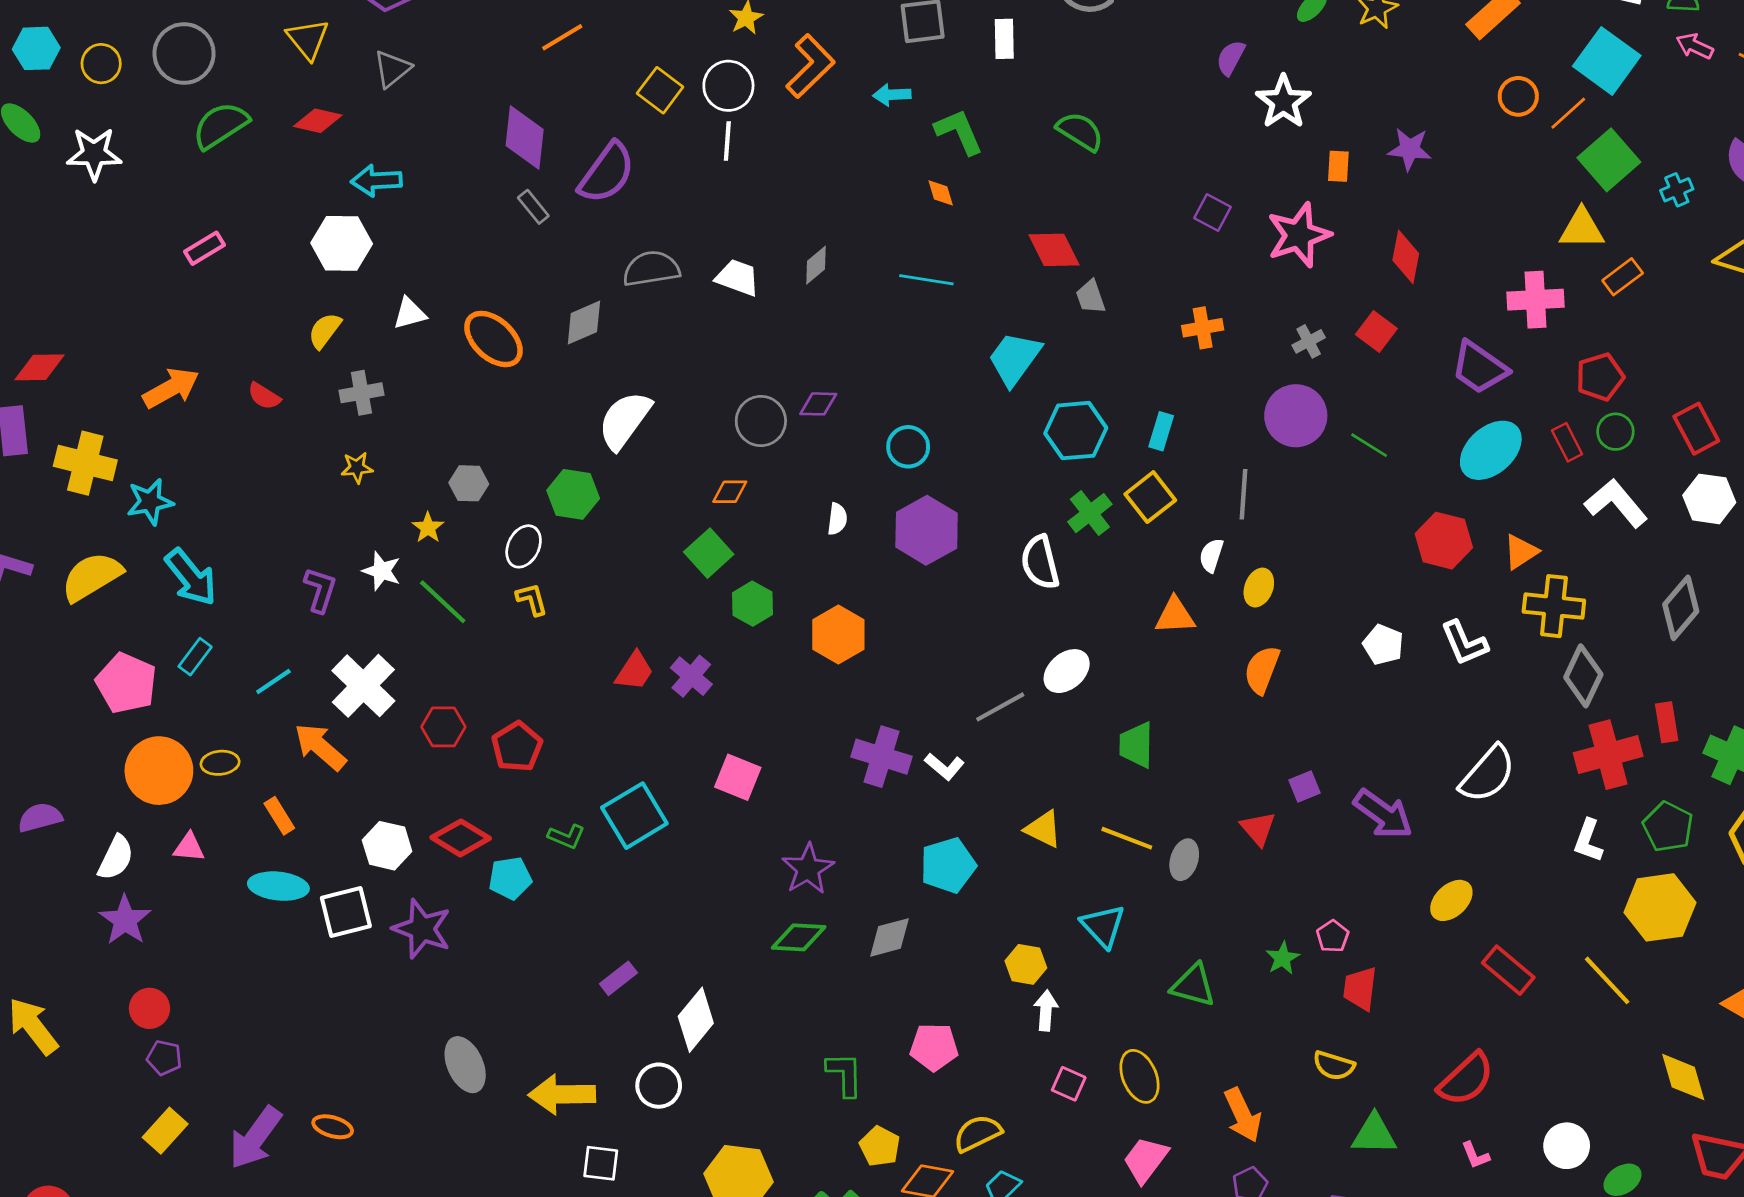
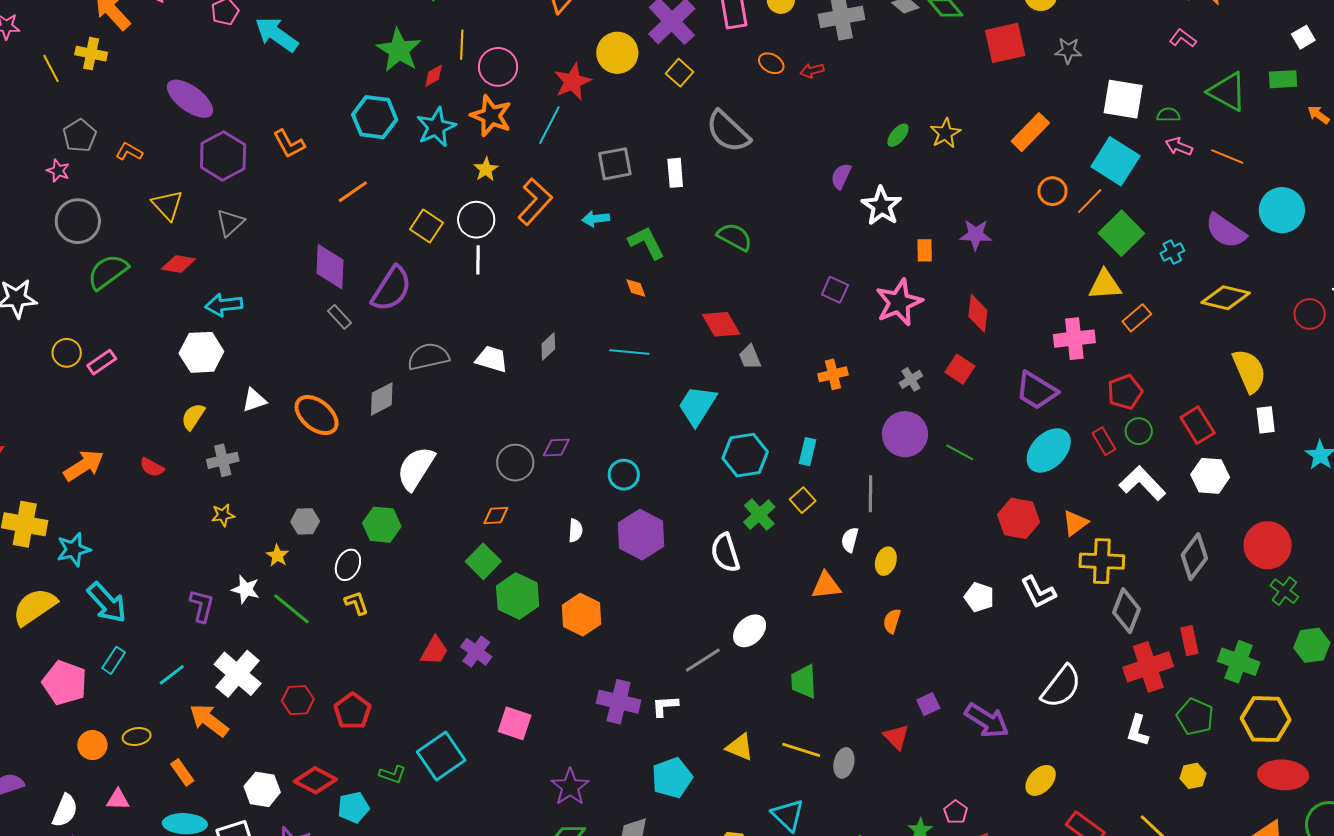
yellow circle: (101, 64) -> (67, 353), moved
yellow square: (1150, 497) -> (803, 500), size x0.7
green hexagon: (753, 604) -> (518, 596), size x1.4
orange semicircle: (1262, 670) -> (892, 621), size x0.7
white L-shape: (944, 766) -> (665, 706), turned 140
orange circle: (159, 771) -> (92, 745), size x0.6
yellow hexagon: (1660, 907) -> (1193, 776), size x0.5

